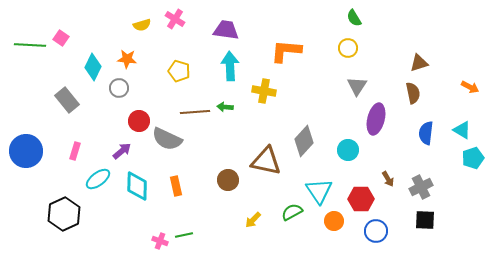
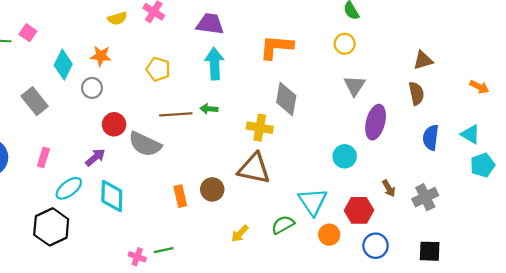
yellow cross: (264, 91) -> (260, 128), moved
gray diamond: (304, 141) -> (286, 99), moved, turned -32
orange rectangle: (176, 186) -> (180, 196), moved
black hexagon: (64, 214) -> (51, 227), moved
black square: (425, 220) -> (430, 251), moved

